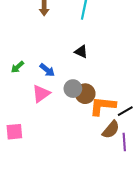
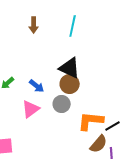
black triangle: (81, 52) -> (70, 68), size x1.6
brown circle: (85, 94) -> (70, 84), moved

